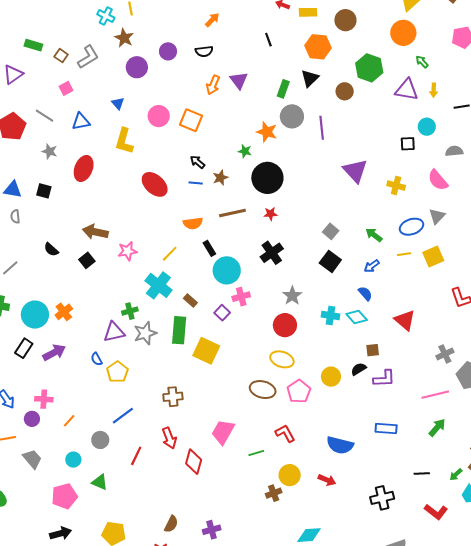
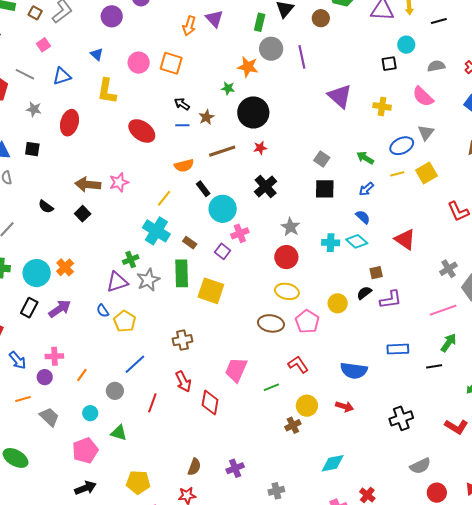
pink star: (127, 251) -> (119, 182), moved
black square: (330, 261) -> (325, 189), turned -30
black line: (422, 474) -> (434, 366), moved

